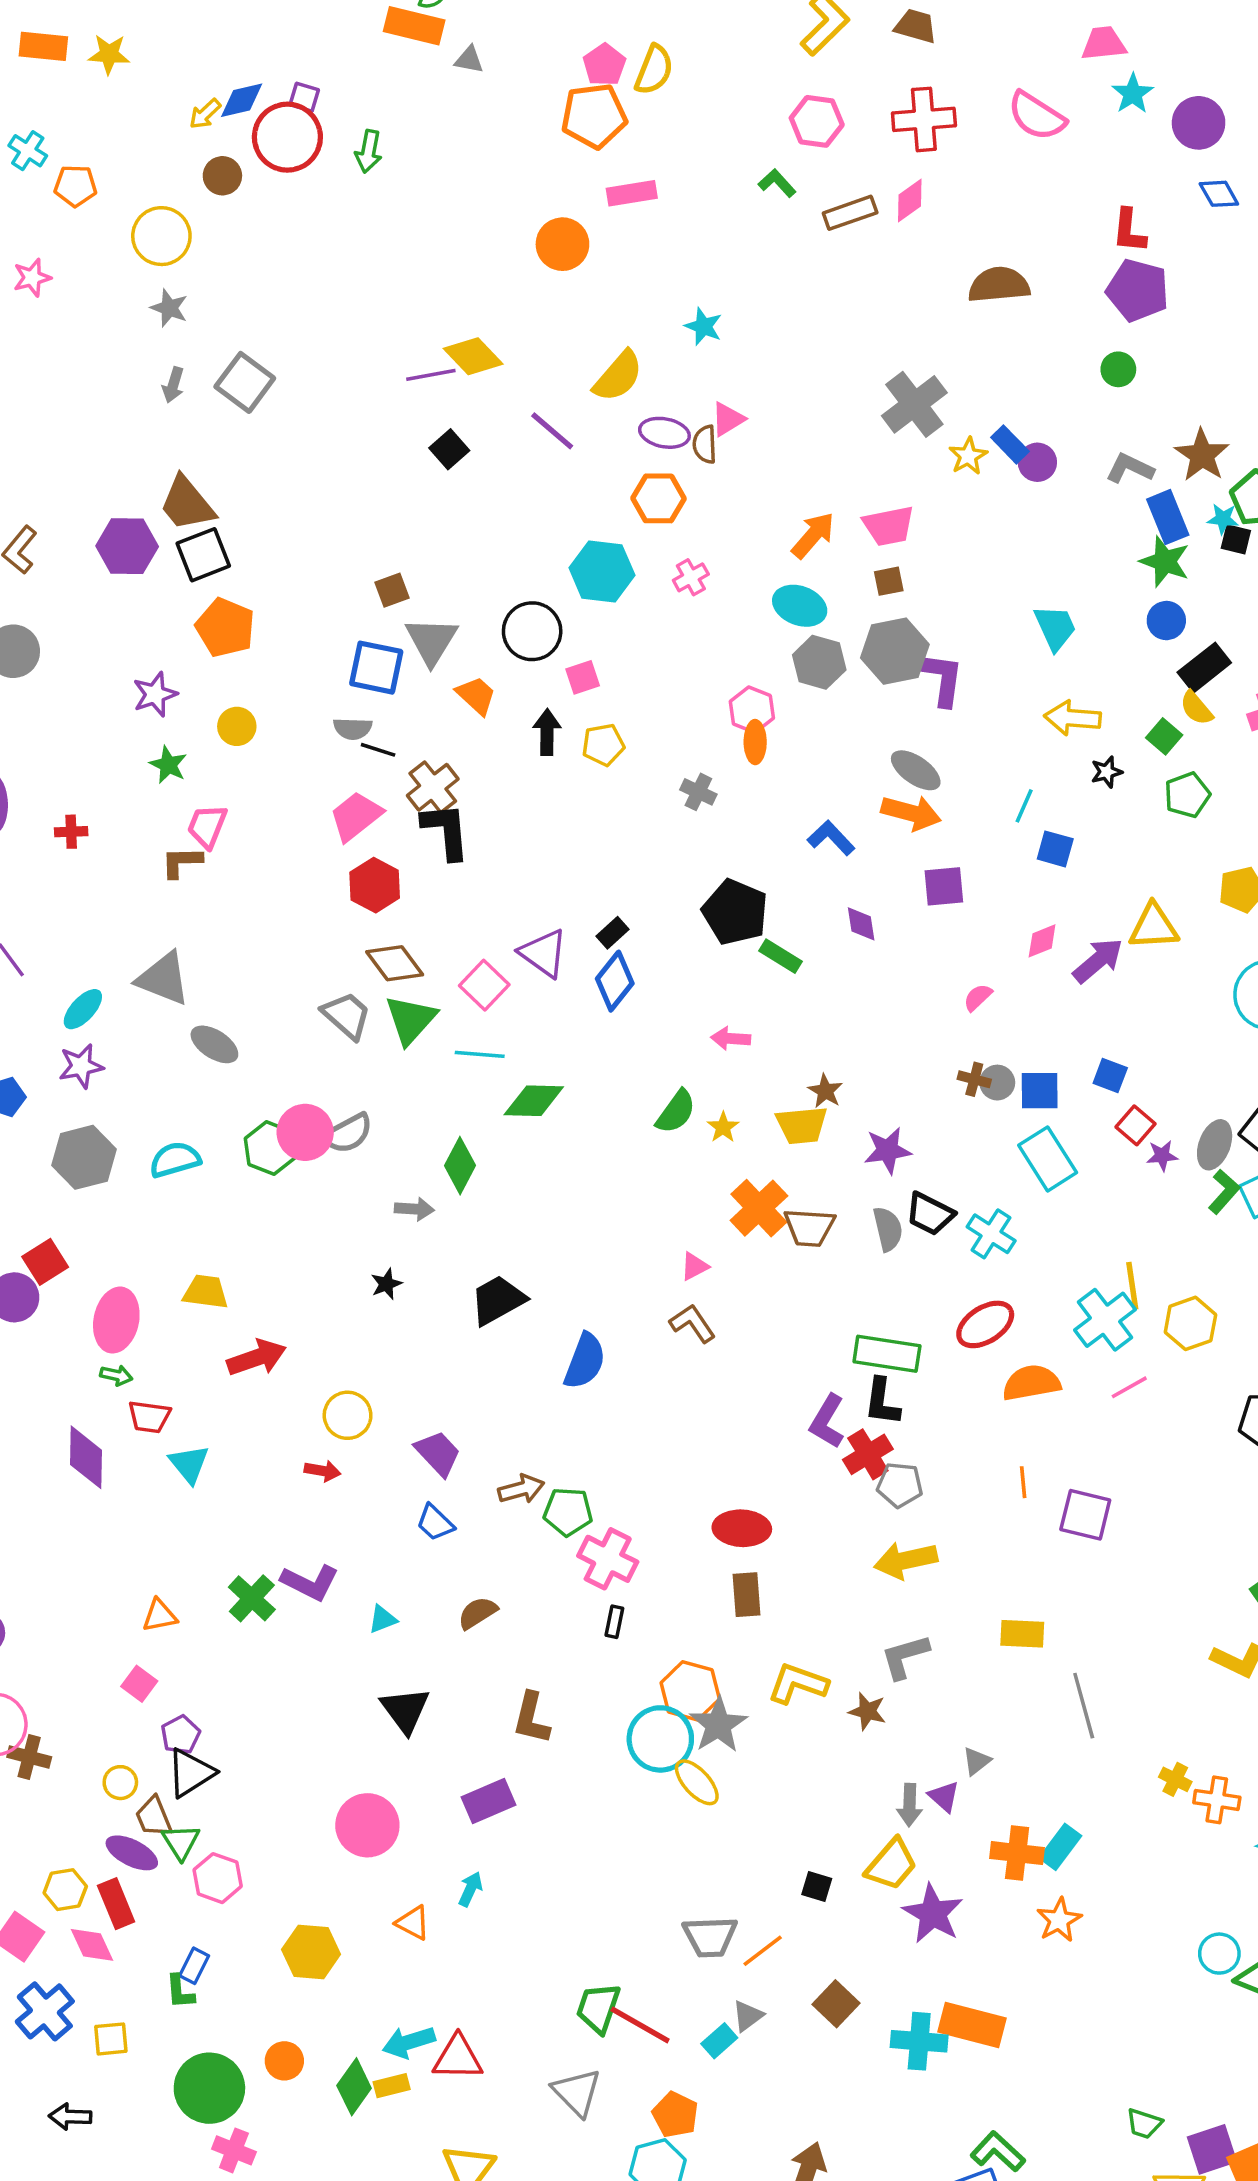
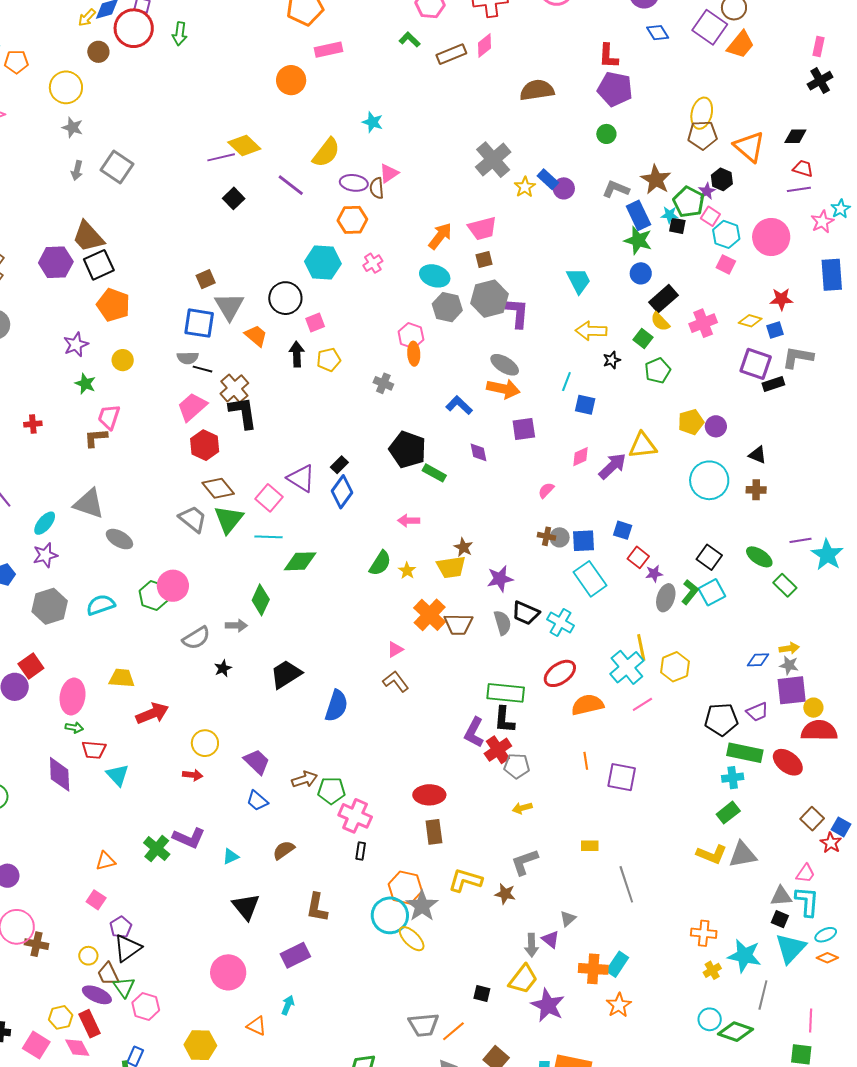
gray semicircle: (348, 1133) -> (196, 638), moved
gray ellipse: (1215, 1145) -> (666, 598), moved
yellow arrow: (906, 1560) -> (522, 808), size x0.6
yellow rectangle: (1022, 1634) -> (590, 846), size x0.7
yellow cross: (1175, 1779) -> (712, 970), moved, turned 36

